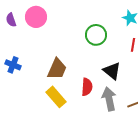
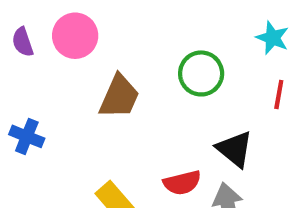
brown trapezoid: (57, 69) -> (119, 97), moved
red semicircle: (87, 87) -> (182, 183), turned 72

